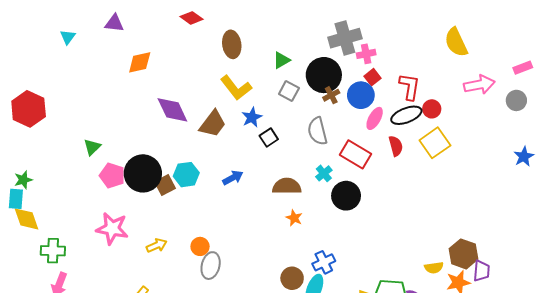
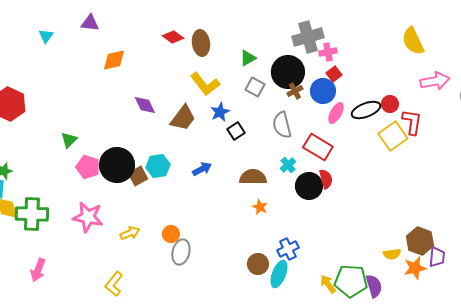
red diamond: (192, 18) -> (173, 37), moved
red L-shape: (410, 87) -> (412, 122), moved
purple diamond: (172, 110) -> (145, 105), size x0.7
red semicircle: (396, 146) -> (326, 179), moved
green cross: (53, 251) -> (32, 214), moved, size x1.4

